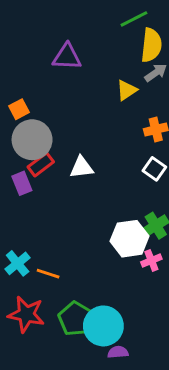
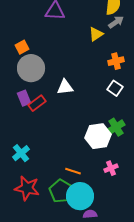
red rectangle: (41, 164) -> (37, 103), moved
pink cross: (151, 260) -> (111, 168), moved
orange line: (48, 274) -> (73, 171), moved

